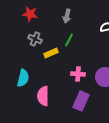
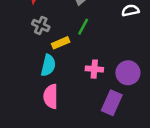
cyan semicircle: (23, 78) -> (48, 65), moved
purple rectangle: (81, 101) -> (112, 103), moved

